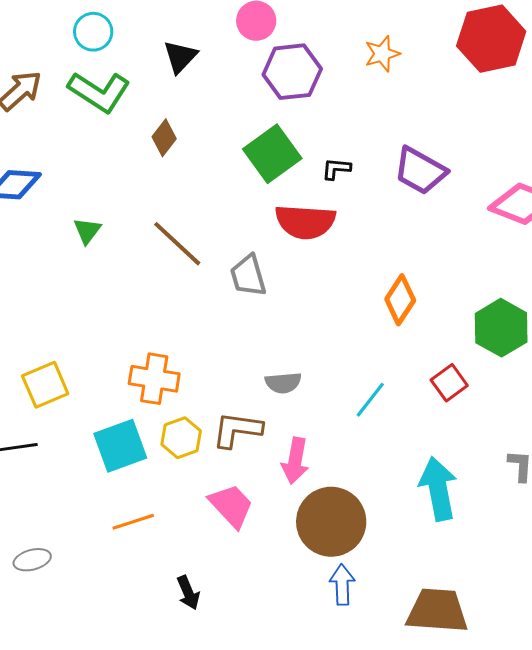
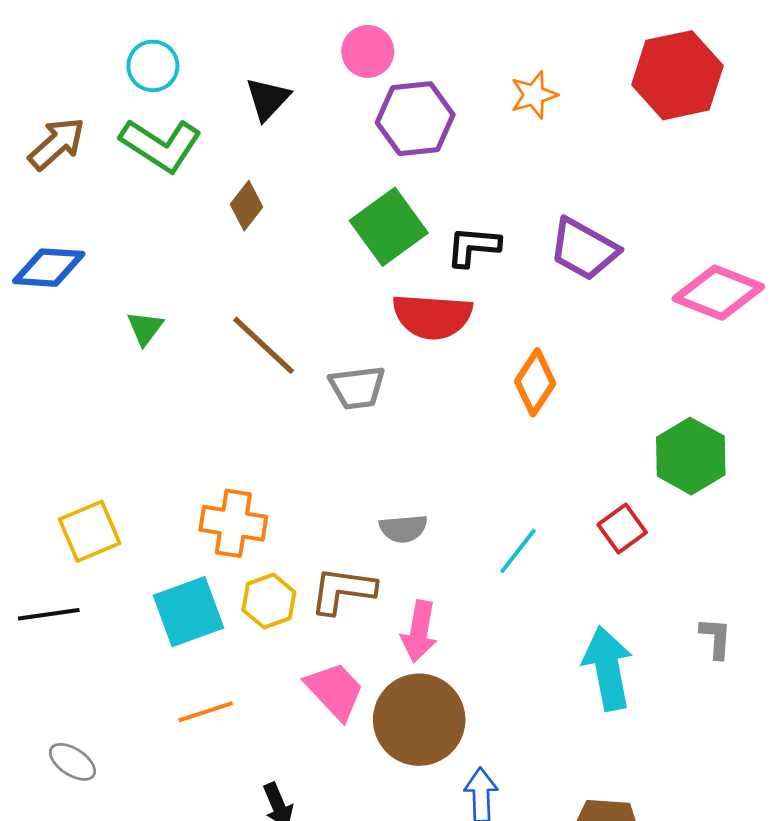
black L-shape: (336, 169) -> (473, 246), size x1.4
gray trapezoid: (248, 276) -> (357, 388), turned -81
orange diamond: (400, 300) -> (535, 382), moved
brown circle: (331, 522) -> (419, 720), moved
gray ellipse: (32, 560) -> (72, 762), turned 48

